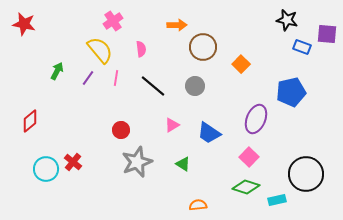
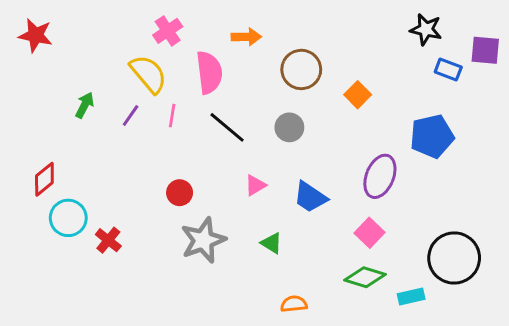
orange arrow: (177, 25) -> (246, 37), moved
pink semicircle: (141, 49) -> (209, 72), size x1.8
cyan circle: (46, 169) -> (68, 218), moved

